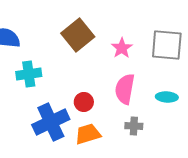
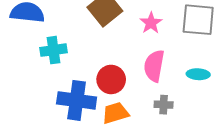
red circle: (84, 102) -> (111, 79), size x1.4
blue cross: (51, 122) -> (77, 100), turned 33

